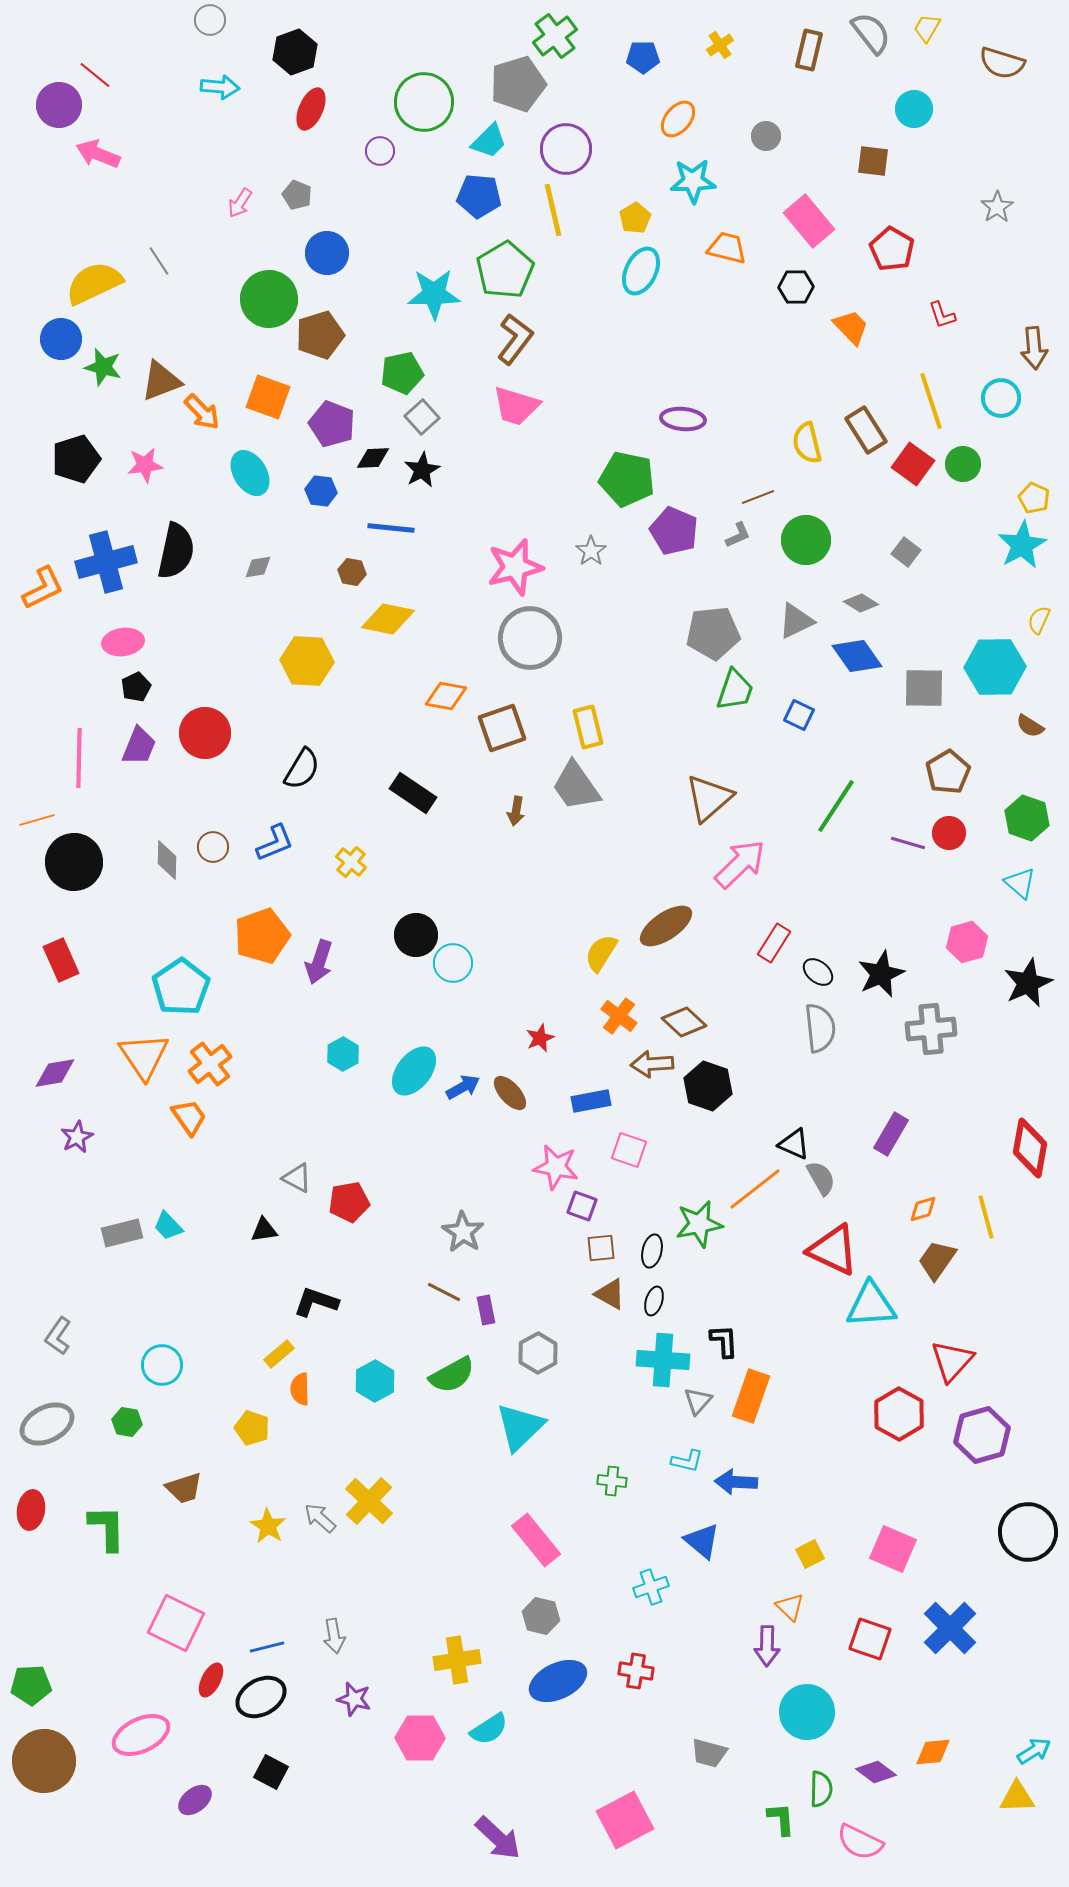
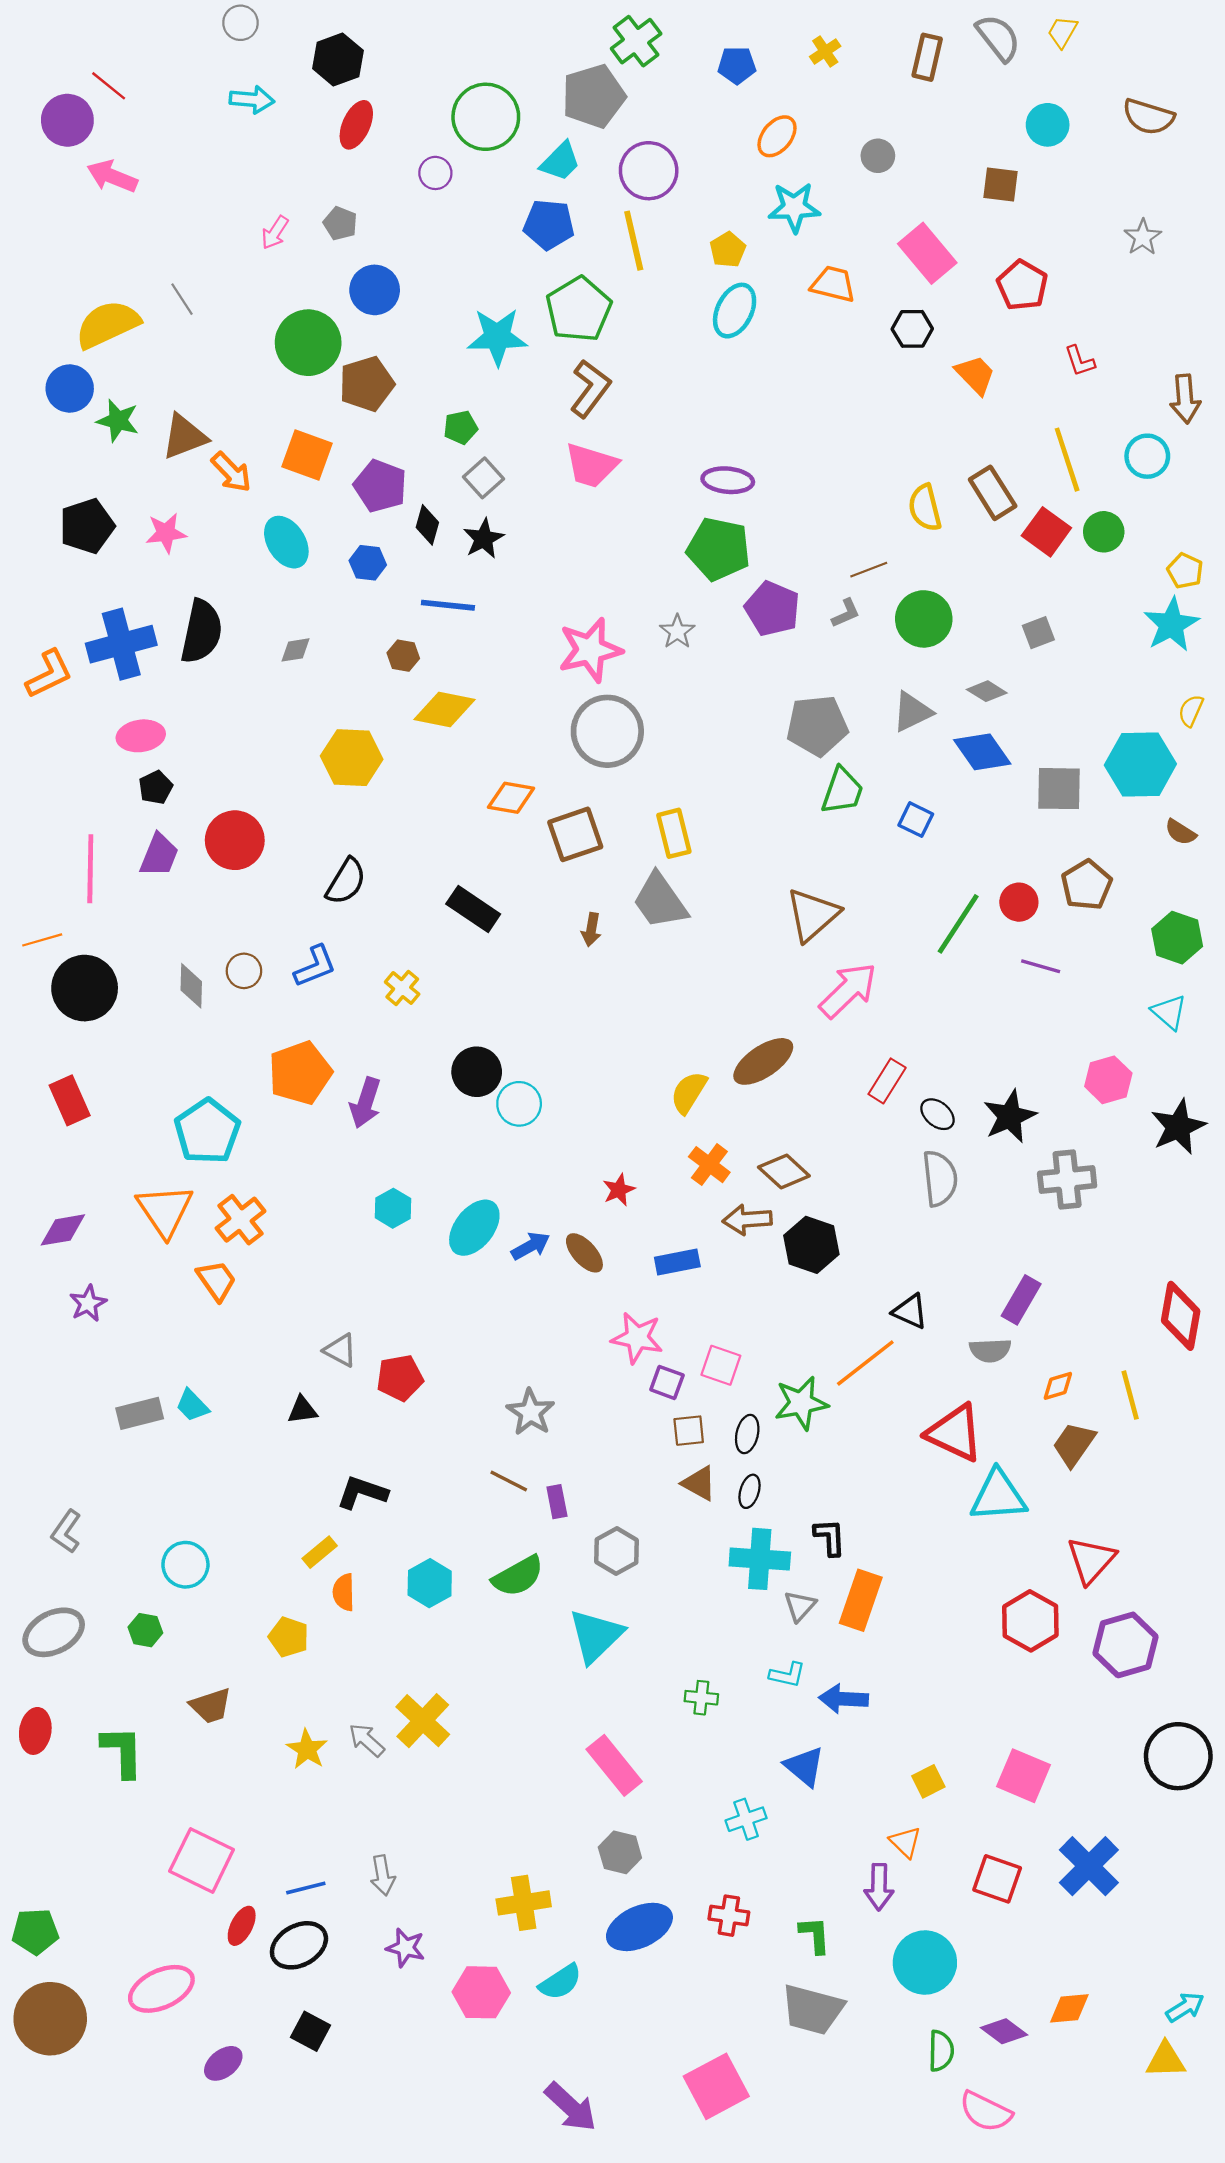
brown semicircle: (1002, 63) -> (1148, 117), moved
green pentagon: (402, 373) -> (461, 427), size x0.7
purple ellipse: (683, 419) -> (728, 480), moved
black diamond: (373, 458) -> (427, 525), turned -72
gray square: (906, 552) -> (1038, 633), turned 32
red circle: (949, 833) -> (1019, 902), moved
pink square: (629, 1150) -> (721, 1365), moved
gray semicircle: (821, 1178) -> (990, 1350), moved, turned 117
gray trapezoid: (709, 1753) -> (813, 2010), size x1.5
green L-shape: (781, 1819) -> (815, 1935), moved

